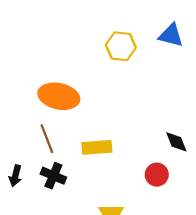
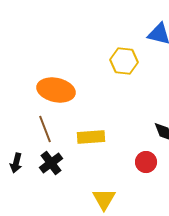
yellow hexagon: (121, 46) -> (124, 61), moved
black cross: (53, 176) -> (51, 163), turned 30

